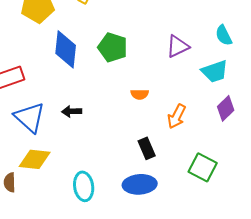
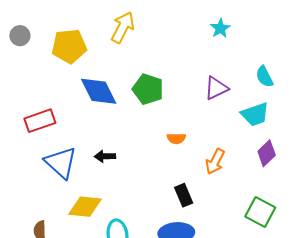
blue diamond: (66, 49) -> (99, 91), turned -33
yellow diamond: (35, 159) -> (85, 207), moved
green square: (203, 167) -> (260, 212), moved

